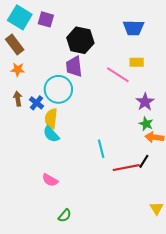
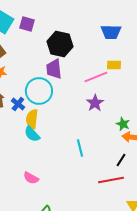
pink line: (118, 75) -> (96, 77), turned -55
purple star: (145, 102) -> (95, 103), moved
red line: (126, 168) -> (111, 180), moved

